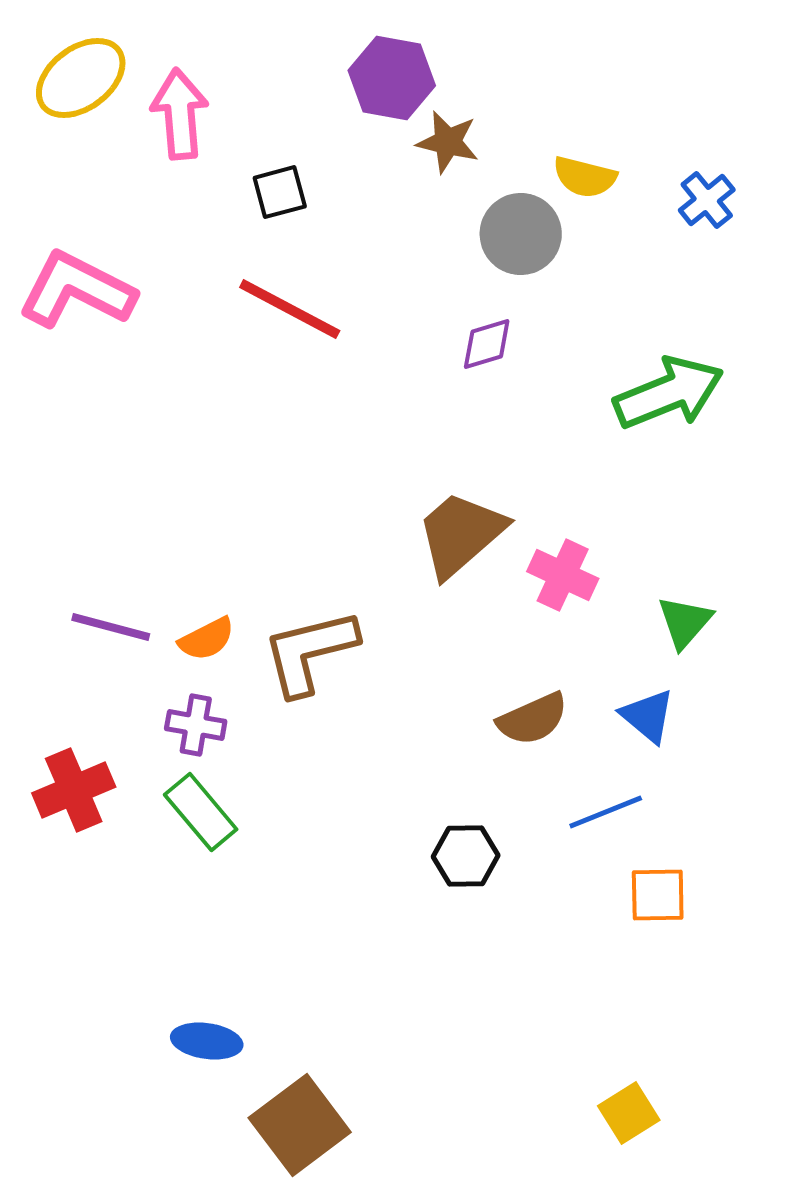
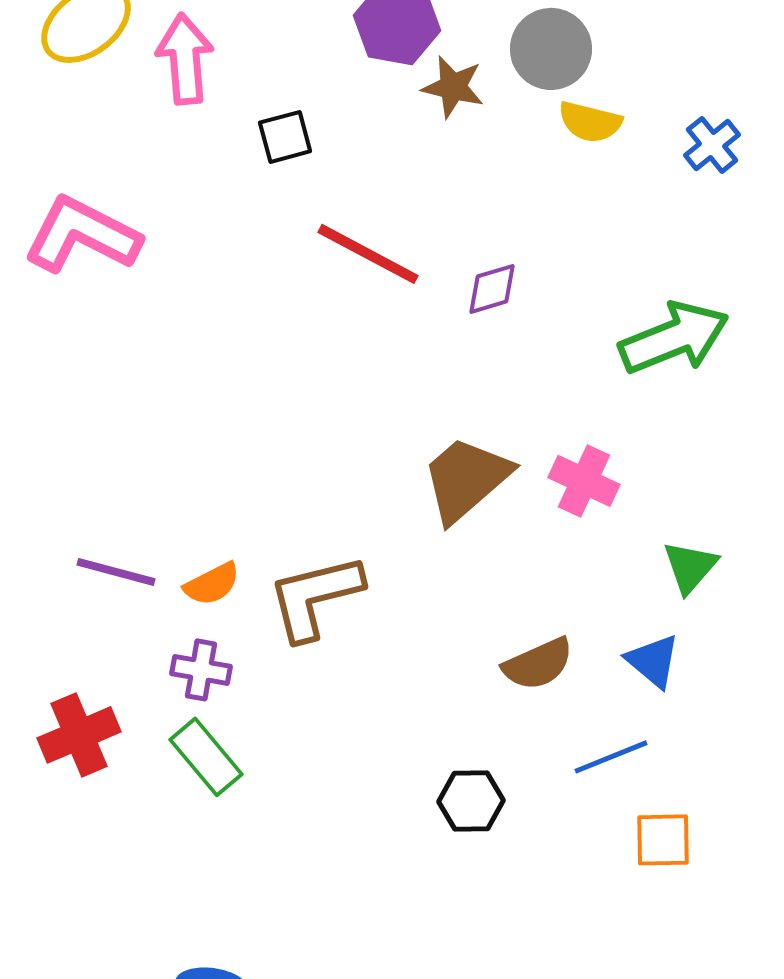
gray circle: (521, 234) -> (551, 49), moved
red line: (290, 309) -> (368, 254), moved
pink cross: (563, 575) -> (584, 481), moved

